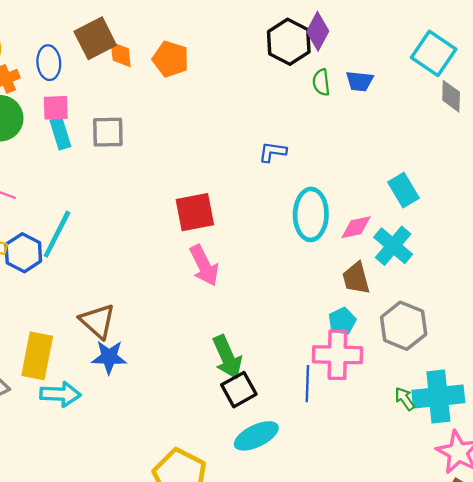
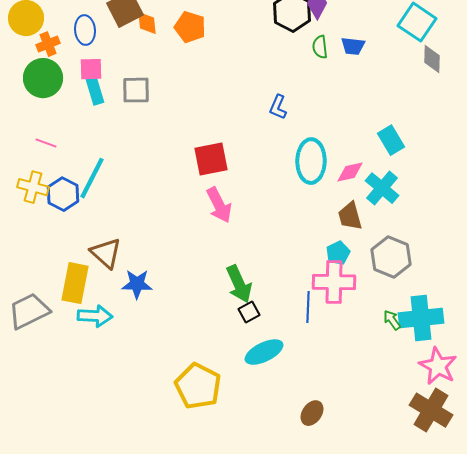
blue L-shape: (273, 152) -> (278, 107), turned -75
brown triangle: (97, 321) -> (106, 253), moved
black square: (239, 390) -> (249, 312), size x0.7

